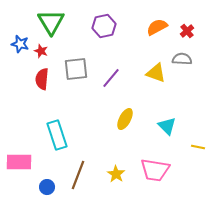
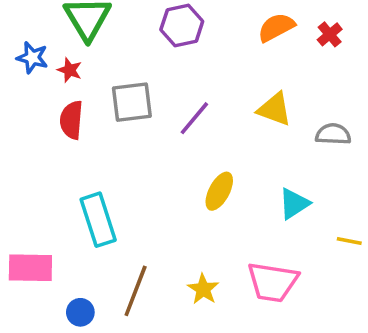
gray semicircle: (182, 59) -> (333, 134), moved
cyan triangle: (167, 126) -> (294, 204), turned 42

